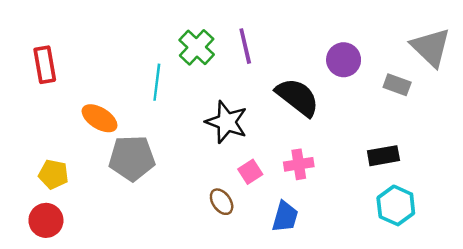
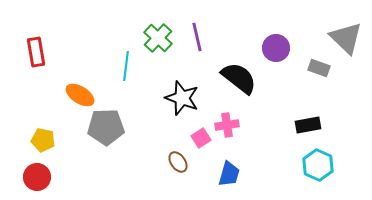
pink cross: (299, 164) -> (227, 125), moved

